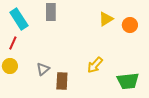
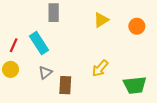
cyan rectangle: (19, 19) -> (39, 43), moved
yellow triangle: (106, 19) -> (101, 20), moved

